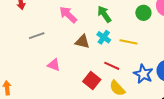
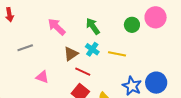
brown triangle: (82, 42) -> (71, 54), turned -49
red line: (112, 66) -> (83, 72), moved

